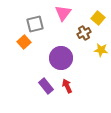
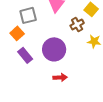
purple rectangle: (46, 86) -> (25, 55), moved
red arrow: (67, 86) -> (60, 77), turned 112

